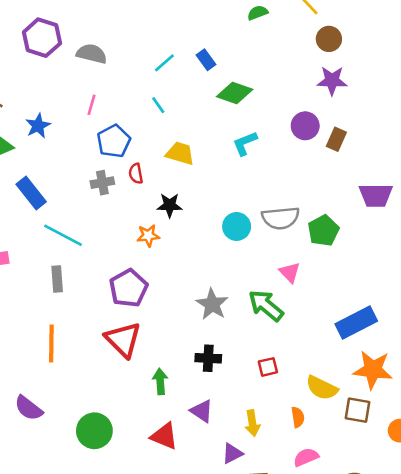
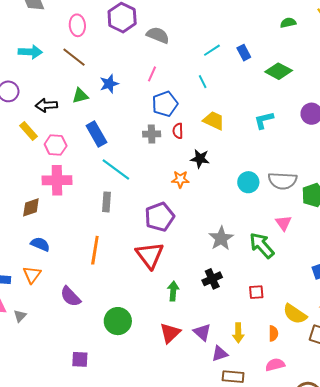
green diamond: (235, 93) -> (279, 71), moved
black cross: (208, 358) -> (212, 279), turned -36
purple triangle: (202, 411) -> (202, 332), moved
red triangle: (164, 436) -> (170, 333), turned 45

